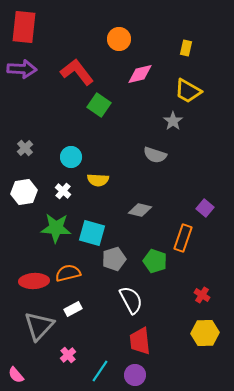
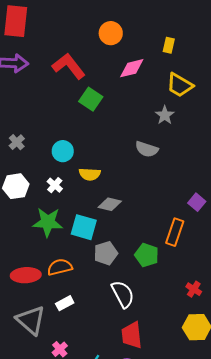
yellow rectangle: (186, 48) -> (169, 45), moved
gray diamond: (140, 210) -> (110, 204), moved
gray triangle: (39, 326) -> (31, 320), turned -32

